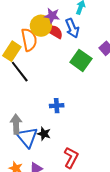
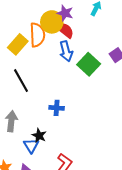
blue arrow: (72, 28) -> (66, 51), moved
black line: (20, 72) -> (21, 81), moved
blue triangle: (27, 137) -> (31, 146), moved, size x0.7

